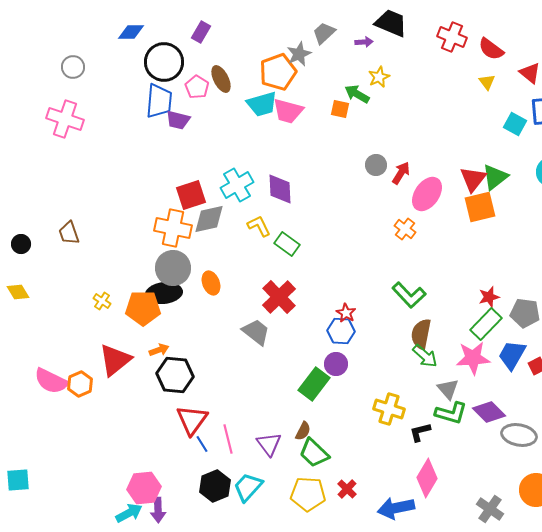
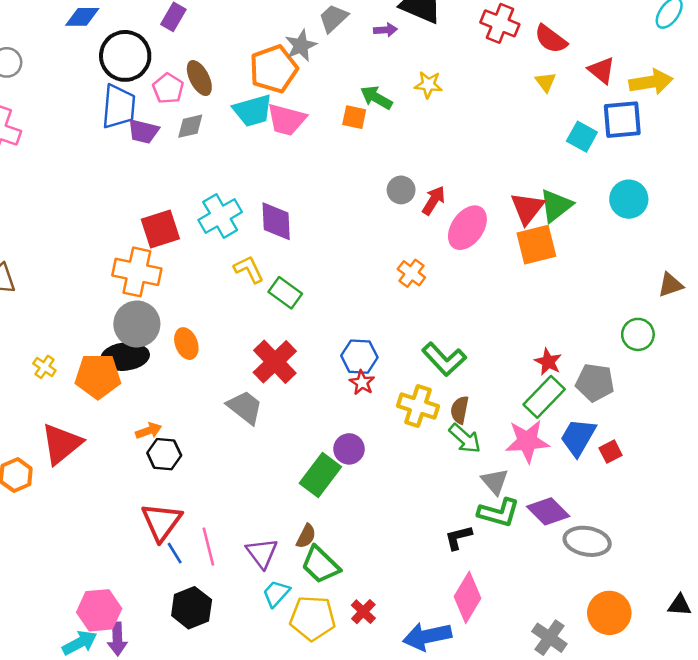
yellow star: (379, 77) -> (428, 85), moved, turned 30
gray diamond: (209, 219) -> (190, 126), moved, size x0.7
orange cross: (405, 229) -> (411, 273), moved
red star: (489, 297) -> (548, 362), turned -30
blue hexagon: (341, 331) -> (359, 357), moved
brown semicircle: (421, 334) -> (460, 410), size x0.7
orange arrow: (159, 350) -> (149, 431), moved
black hexagon: (175, 375) -> (164, 454), moved, size x0.7
yellow cross: (389, 409) -> (418, 406), moved
cyan trapezoid: (248, 487) -> (276, 593), moved, size x0.7

